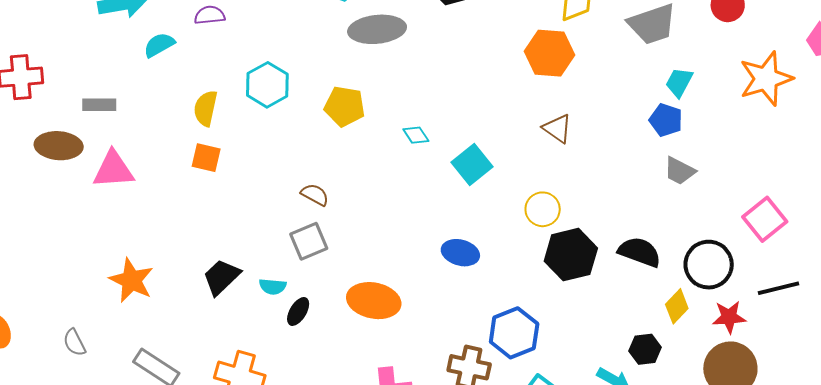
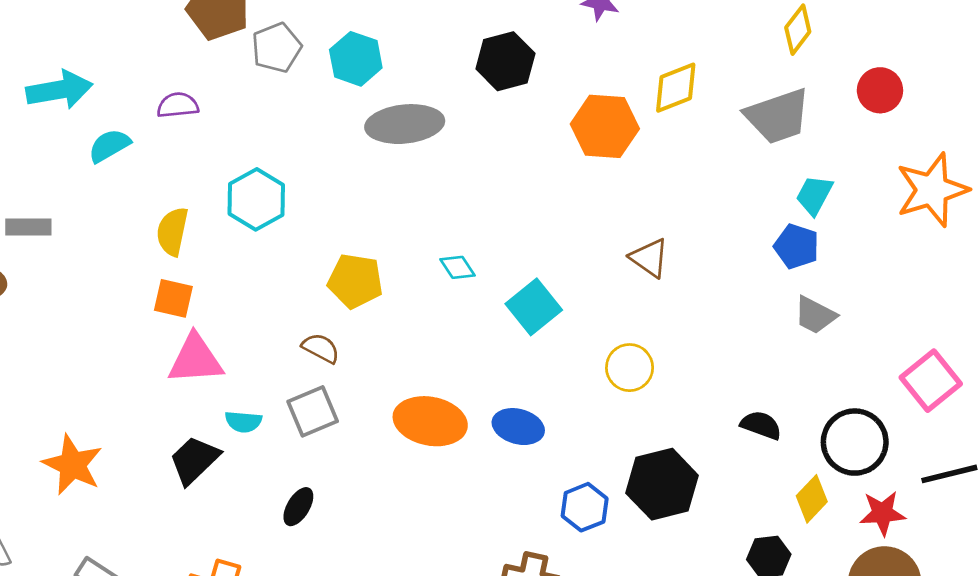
orange hexagon: (549, 53) -> (605, 126), moved
yellow pentagon: (345, 106) -> (355, 281), moved
pink triangle: (113, 170) -> (196, 359), moved
black semicircle: (640, 252) -> (761, 425), size x0.7
black hexagon: (571, 255) -> (662, 484), moved
cyan semicircle: (273, 287) -> (243, 422), moved
orange ellipse: (374, 301) -> (430, 421), moved
blue hexagon: (514, 333) -> (585, 507), moved, size x0.7

